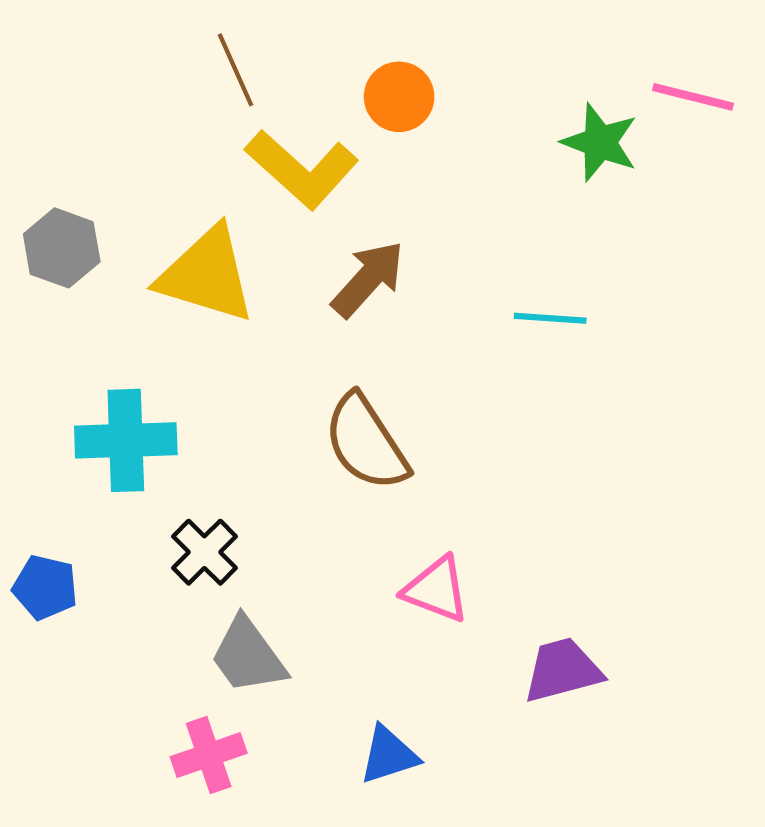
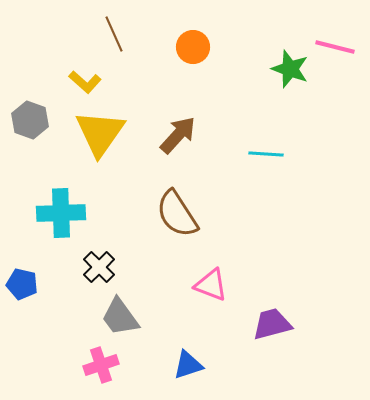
yellow L-shape: (302, 169) -> (85, 82), moved, size x0.6
yellow triangle: (207, 275) -> (100, 133), turned 48

